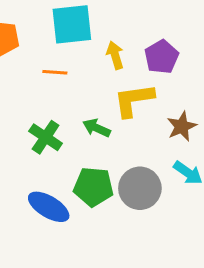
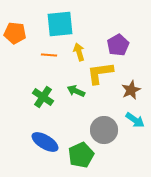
yellow arrow: (115, 55) -> (79, 52), moved
green pentagon: (93, 187) -> (81, 155), moved, turned -30

